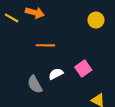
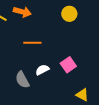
yellow circle: (96, 20) -> (69, 14), moved

